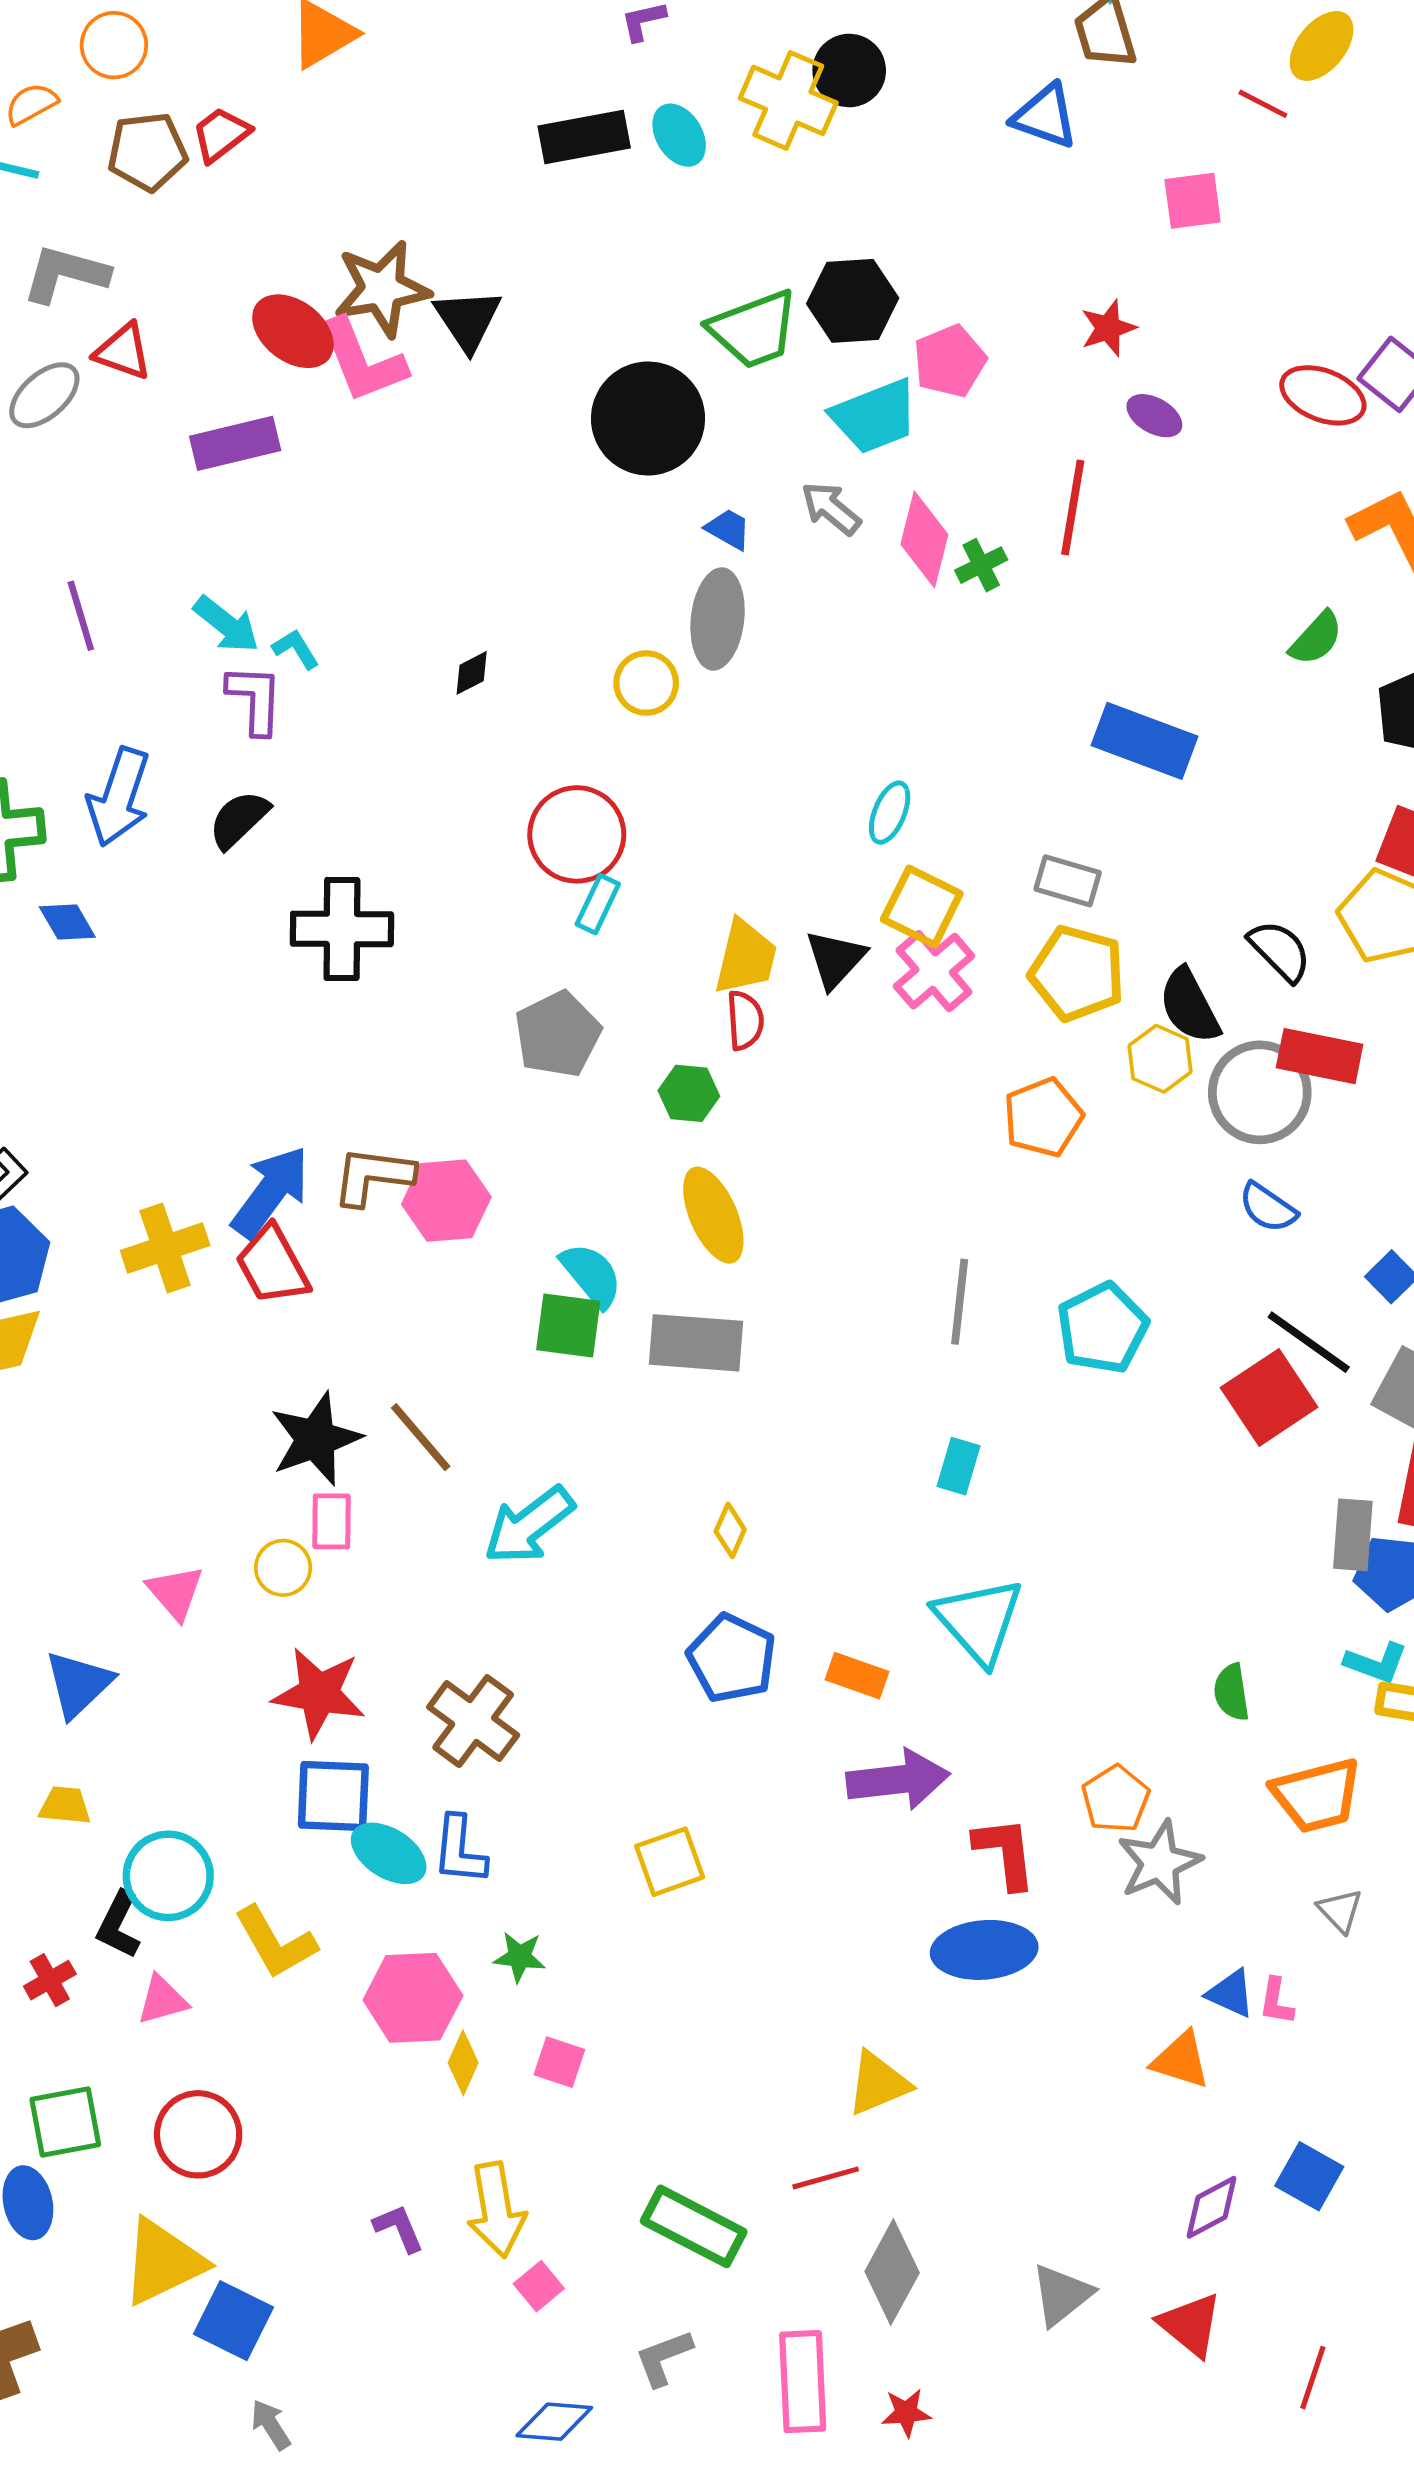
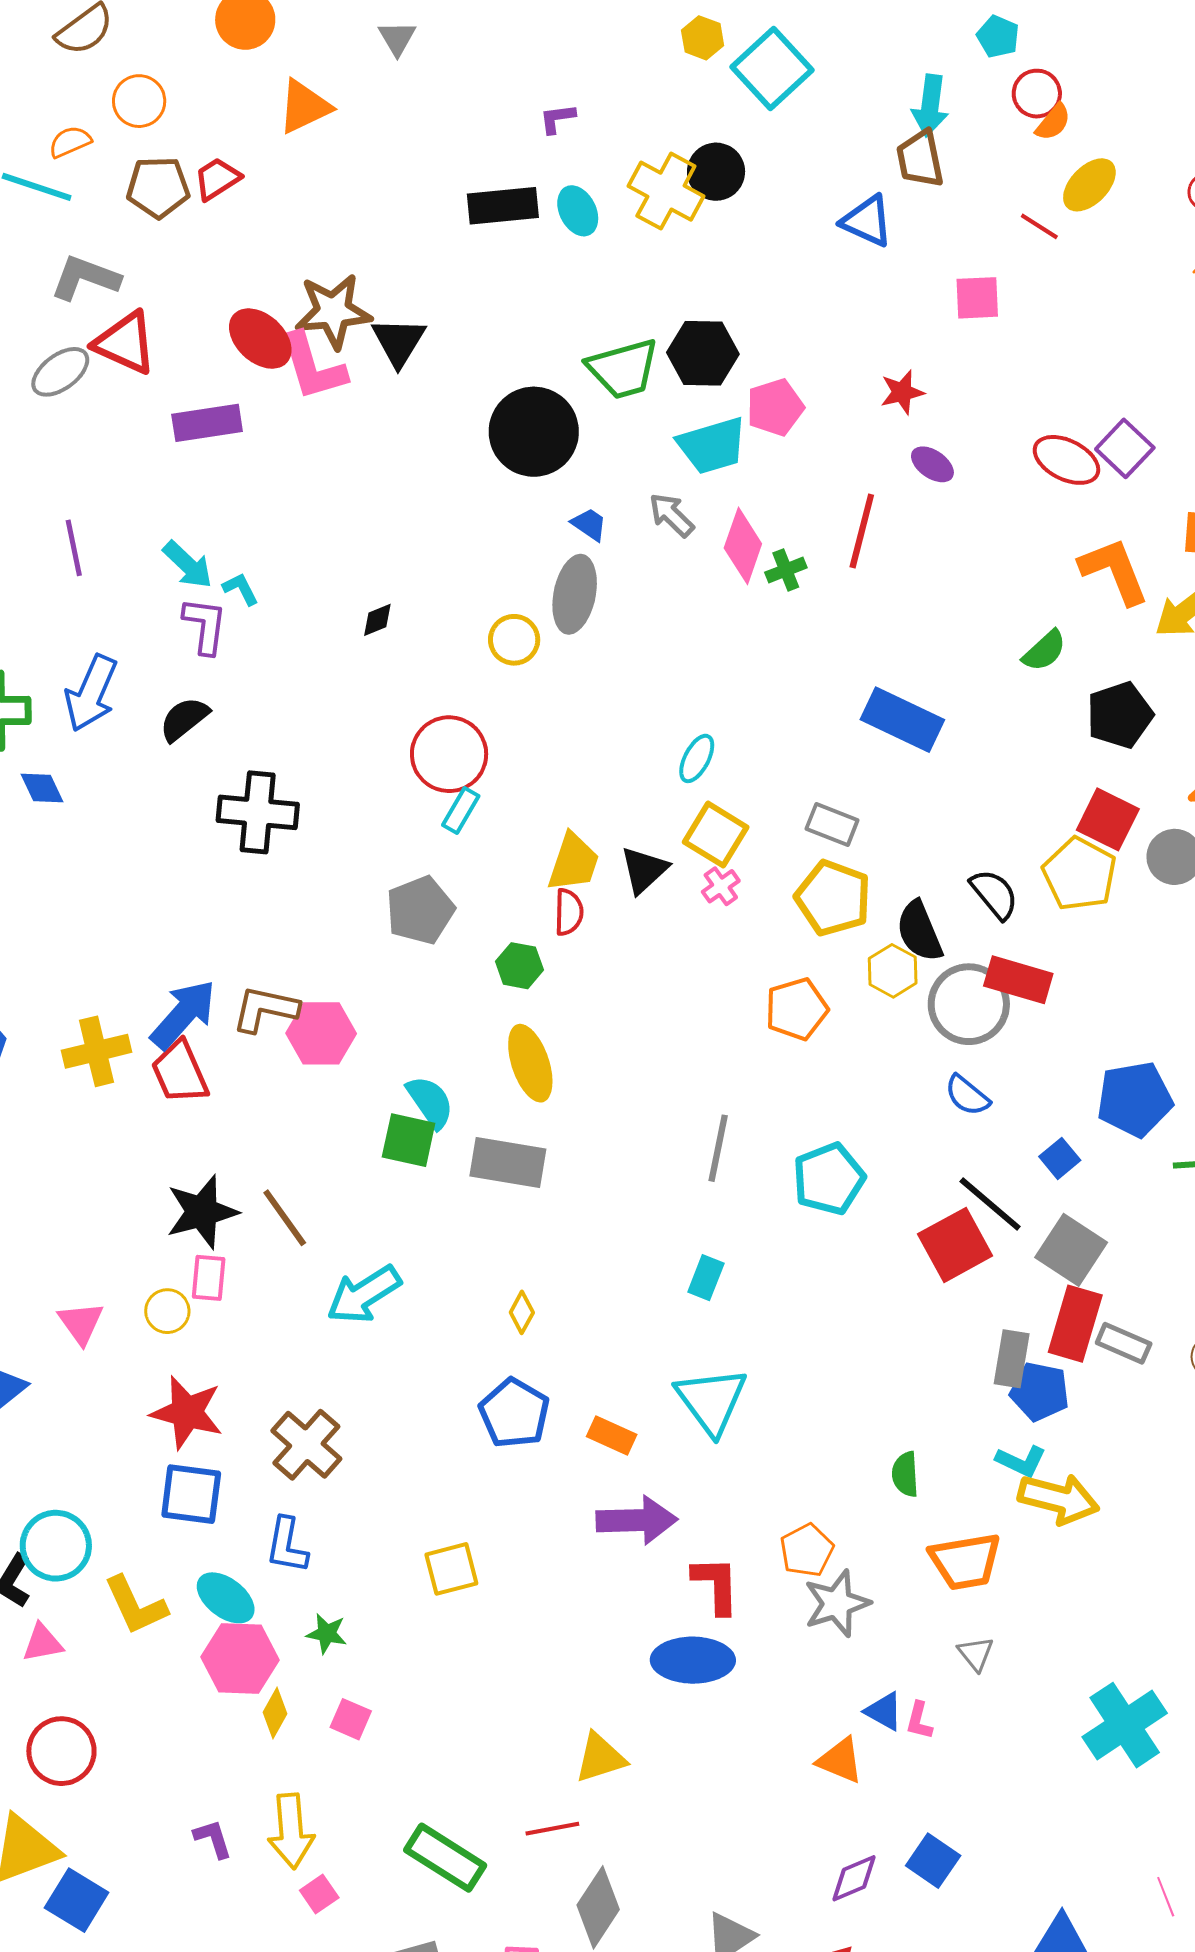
red triangle: (123, 352) -> (125, 343), size x1.4
pink cross: (934, 971) -> (721, 886), size x0.6
cyan ellipse: (389, 1853) -> (226, 1598), moved

